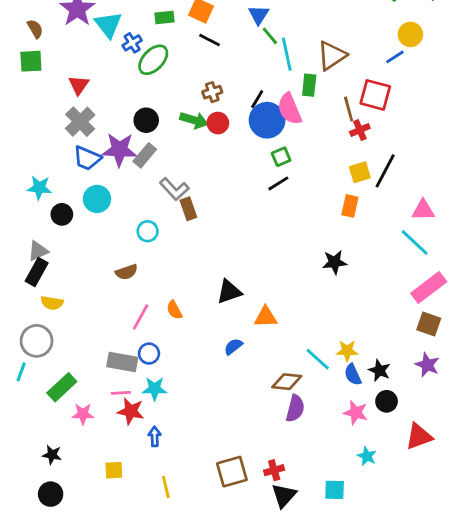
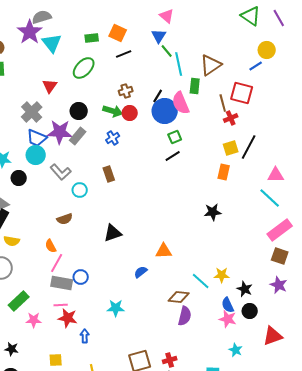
black line: (209, 40) -> (124, 54), turned -49
blue cross: (132, 43) -> (113, 138), moved
red triangle: (79, 85) -> (50, 86), moved
gray L-shape: (174, 189) -> (61, 172), moved
cyan circle: (97, 199) -> (36, 155), moved
black triangle: (229, 292) -> (113, 233), moved
orange semicircle: (174, 310) -> (51, 246), moved
pink line: (141, 317) -> (57, 263), moved
blue semicircle: (353, 375) -> (228, 305), moved
cyan star: (155, 389) -> (116, 308), moved

